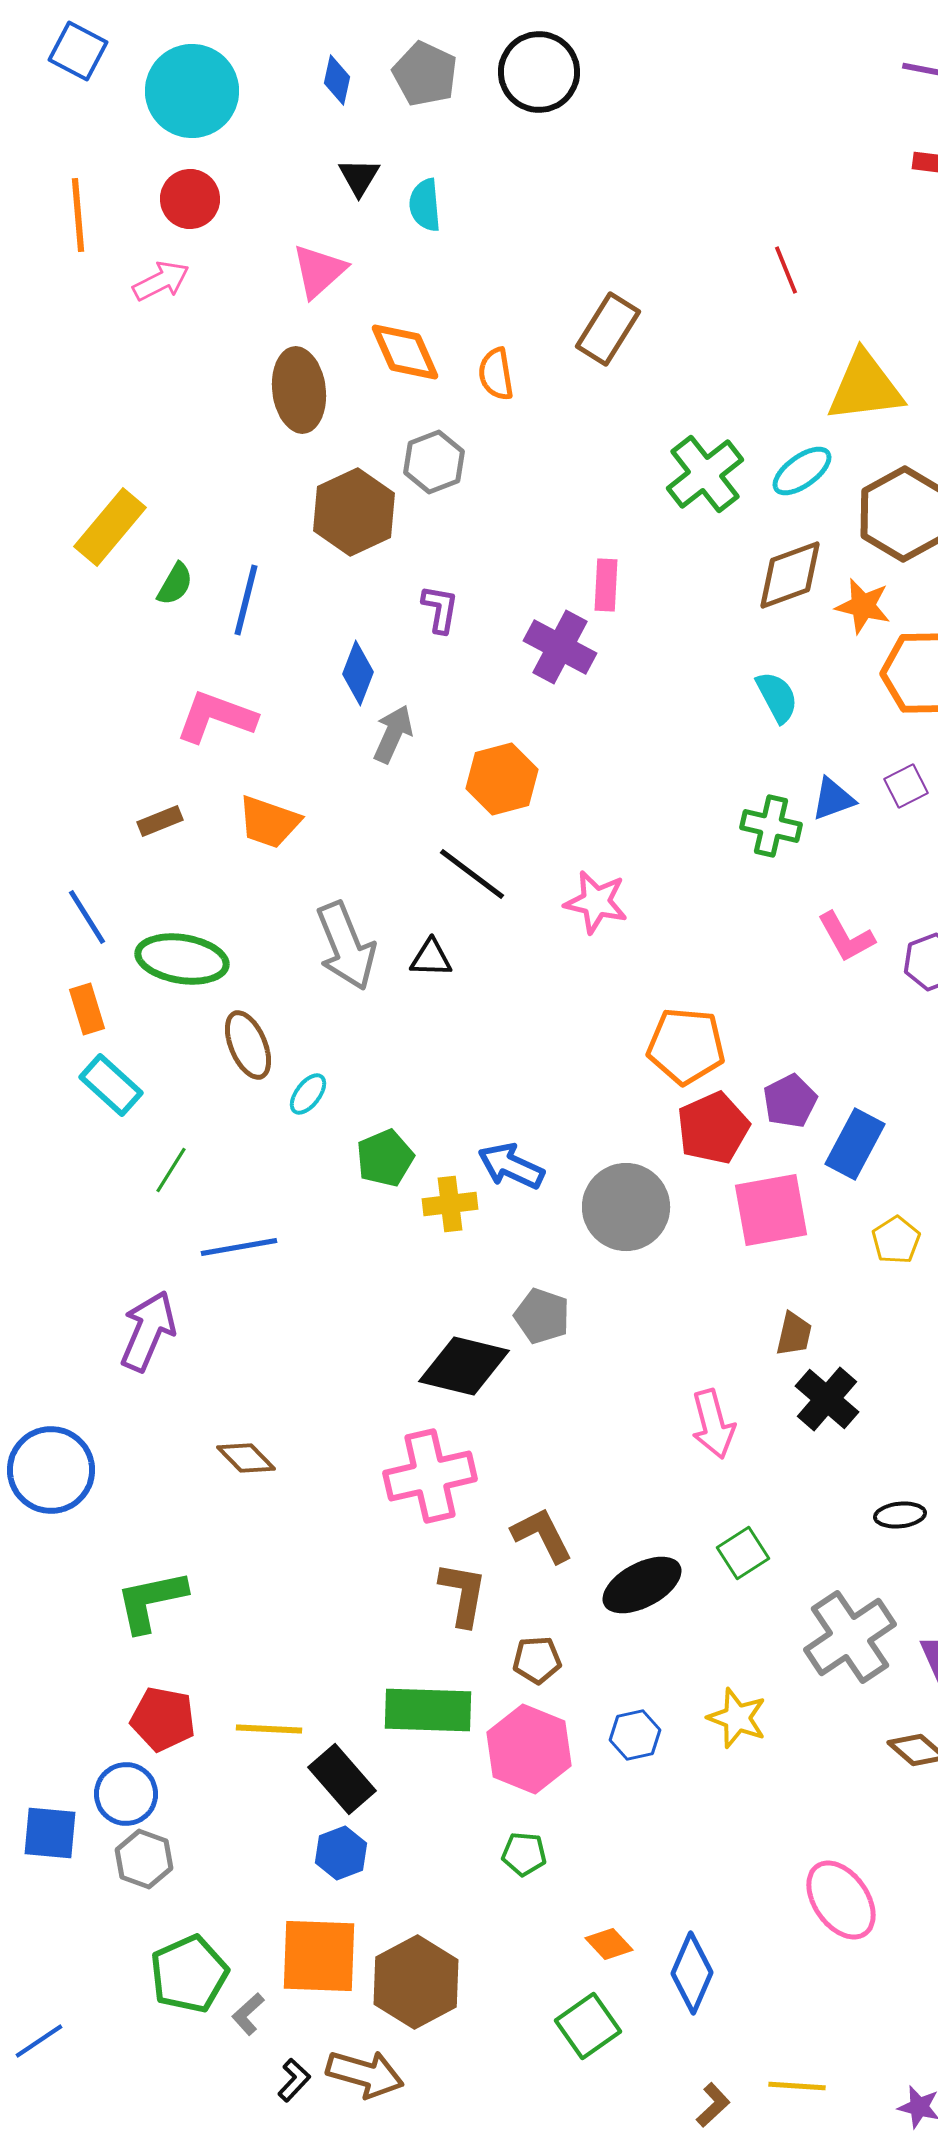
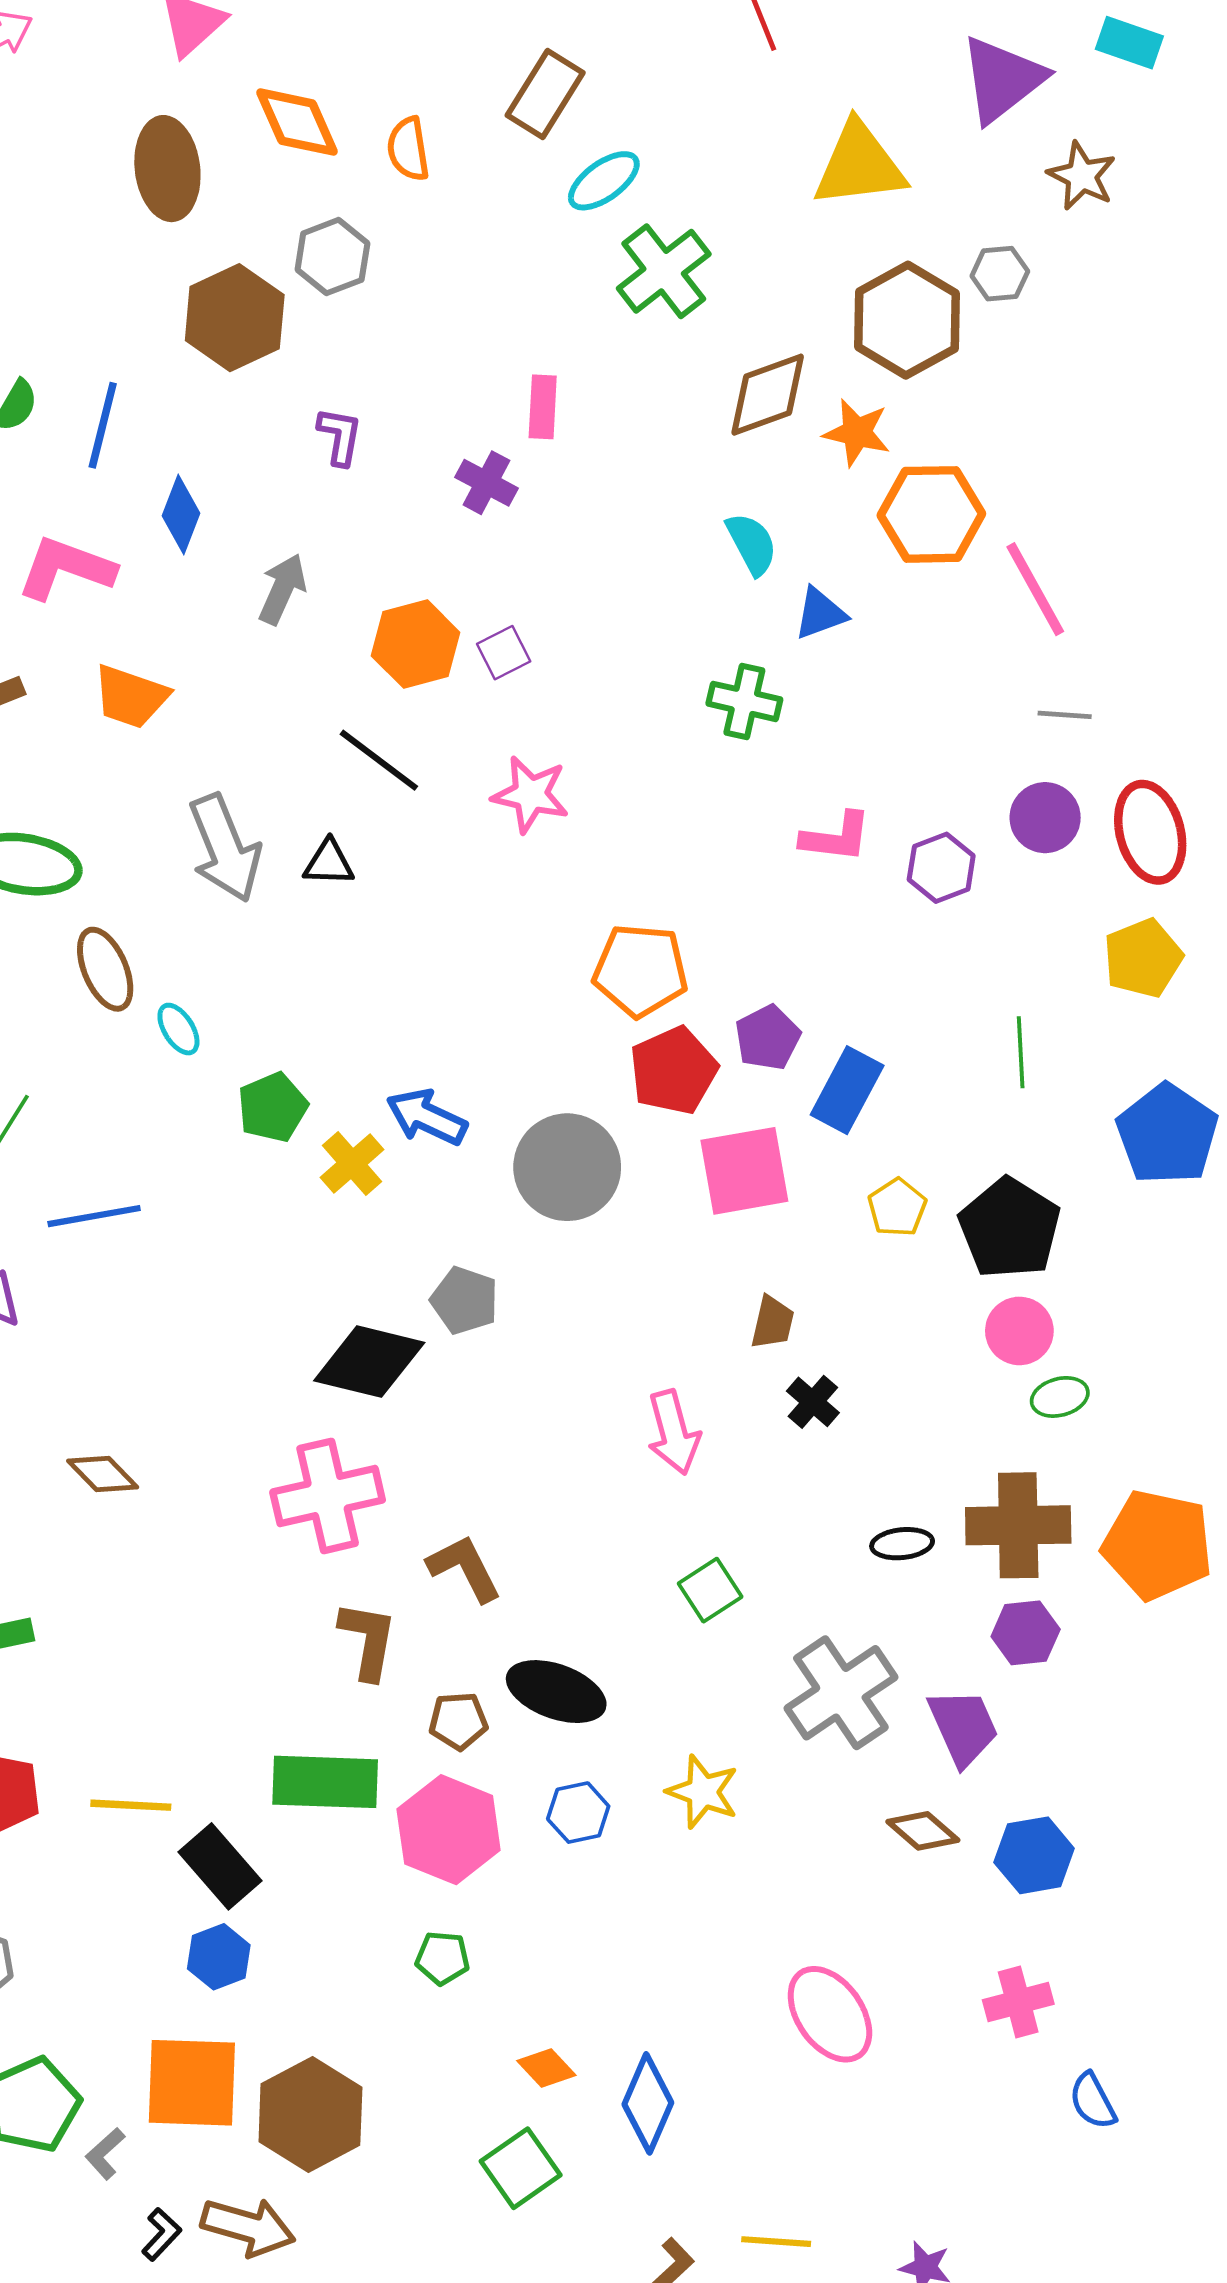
cyan ellipse: (802, 471) -> (604, 181), moved
purple cross: (560, 647) -> (486, 483), size x0.7
blue diamond: (358, 673) -> (181, 514), moved
purple square: (906, 786) -> (504, 653), moved
blue triangle: (833, 799) -> (820, 613), moved
pink L-shape: (846, 937) -> (836, 837), turned -54
cyan ellipse: (308, 1094) -> (178, 1029), turned -69
yellow cross: (450, 1204) -> (352, 1164), turned -34
black cross: (827, 1399) -> (813, 1402), size x0.7
black ellipse: (642, 1585) -> (556, 1692), moved, turned 48

